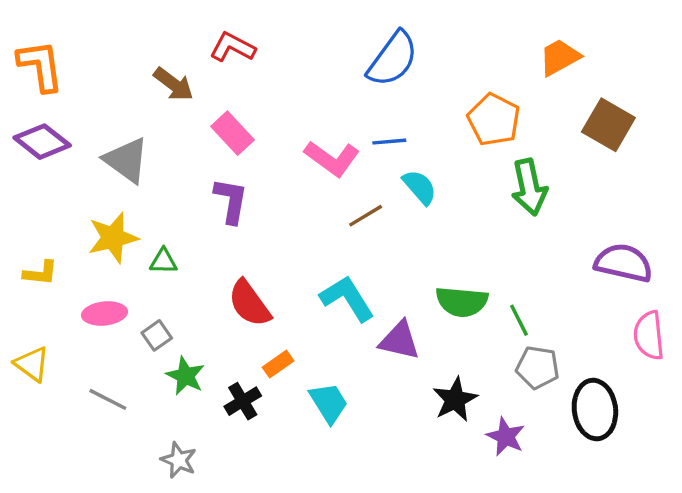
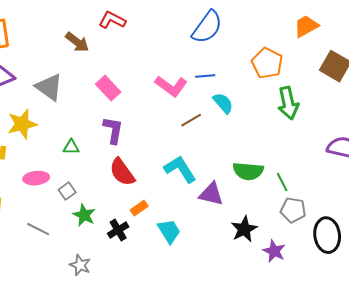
pink rectangle: (233, 133) -> (108, 88), moved
purple L-shape: (231, 201) -> (113, 130), moved
yellow star: (113, 238) -> (22, 124), moved

